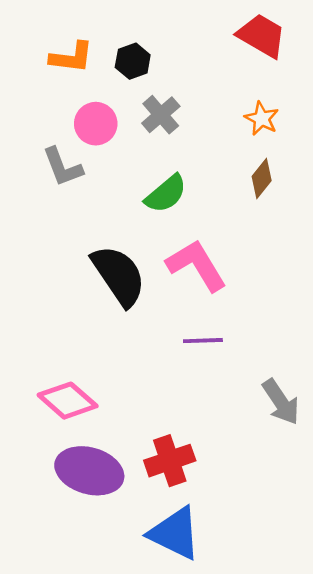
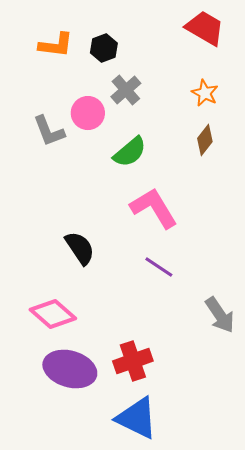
pink circle: (96, 124) -> (88, 113), moved
black semicircle: (119, 276) -> (80, 248), moved, size x0.7
purple line: (203, 341) -> (159, 267), turned 36

